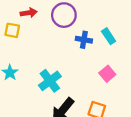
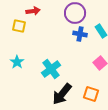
purple circle: (64, 15) -> (75, 13), moved

